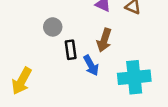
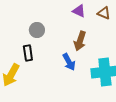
black rectangle: (71, 50) -> (28, 53), moved

